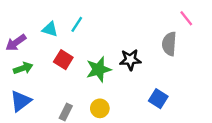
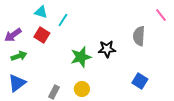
pink line: (186, 18) -> (161, 15), moved
cyan triangle: (50, 29) -> (41, 12), moved
red square: (63, 60) -> (42, 35), moved
blue square: (158, 99) -> (140, 81), moved

